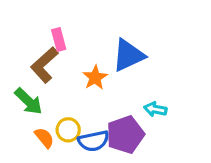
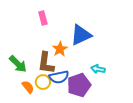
pink rectangle: (59, 39) -> (43, 18), moved
brown L-shape: (44, 65) -> (46, 63), moved, turned -40
blue semicircle: (94, 141) -> (59, 77), moved

